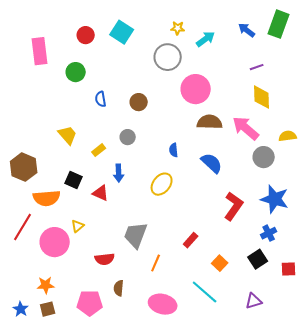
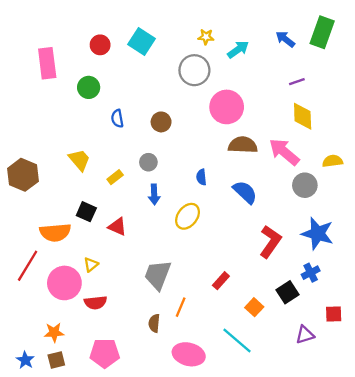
brown hexagon: (24, 167) -> (23, 175), moved
blue arrow: (119, 173) -> (154, 194), moved
red semicircle: (105, 259) -> (95, 303), moved
black square: (258, 259) -> (288, 292), moved
brown semicircle: (119, 288) -> (154, 323), moved
purple triangle: (254, 301) -> (305, 335), moved

